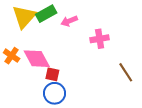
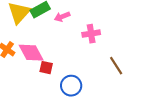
blue circle: (55, 93) -> (71, 86), moved

